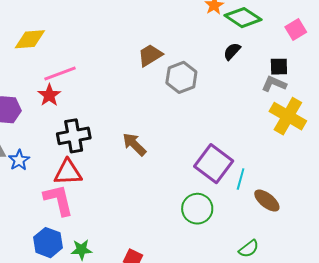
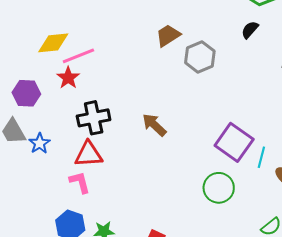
yellow diamond: (30, 39) -> (53, 43), moved
pink L-shape: (58, 200) -> (80, 182), size x0.7

